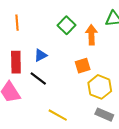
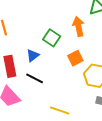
green square: (67, 25) -> (52, 38), moved

